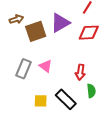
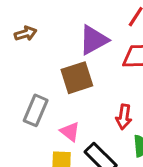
brown square: (36, 31) -> (77, 78), moved
pink triangle: (46, 66) -> (70, 132), moved

